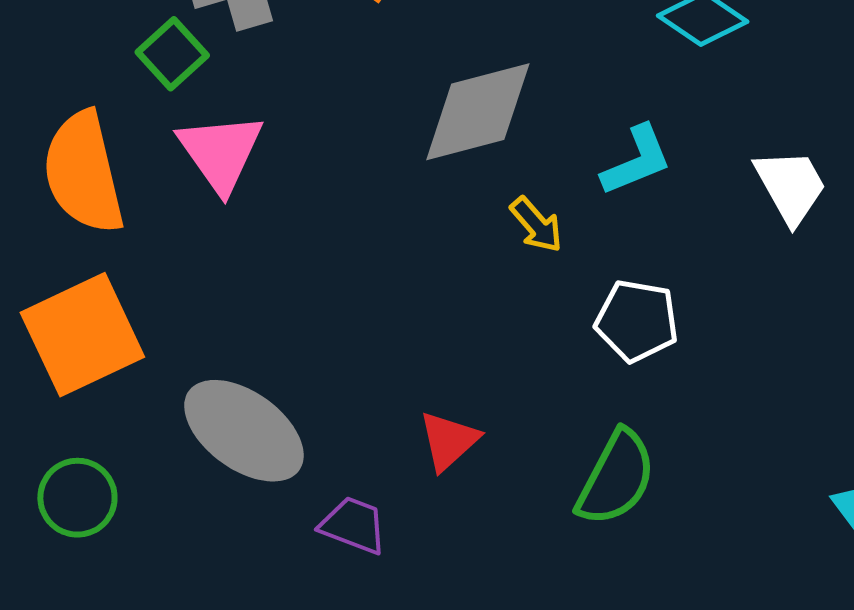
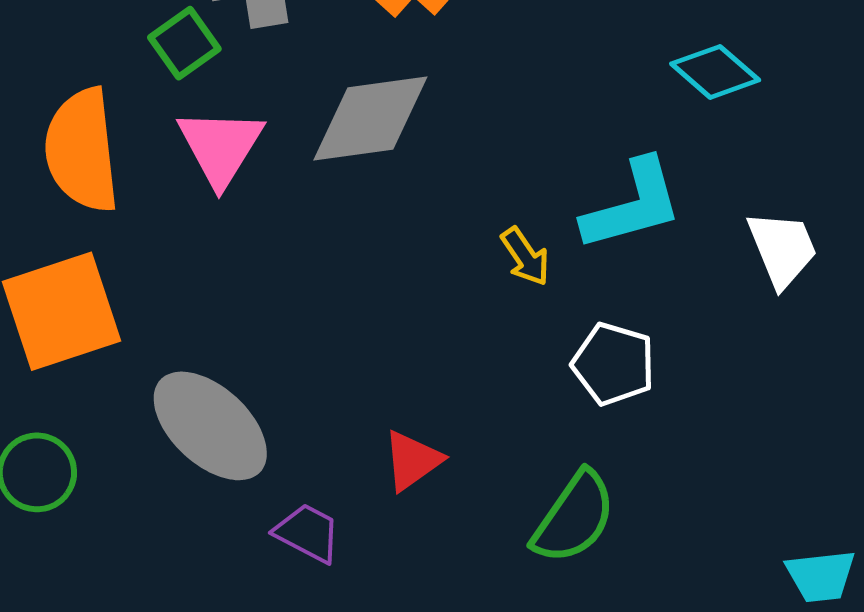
gray diamond: (478, 112) -> (370, 119), moved
cyan L-shape: (637, 161) -> (633, 205), size x1.4

